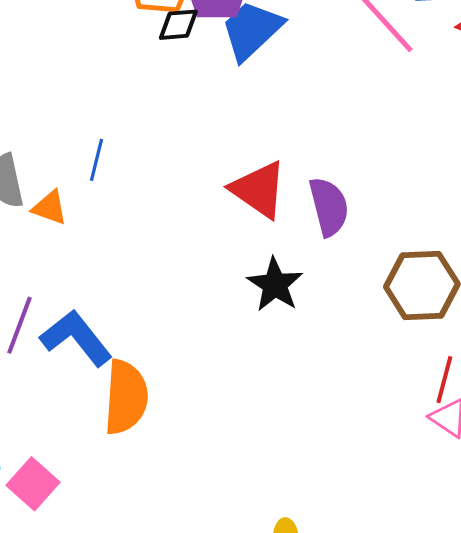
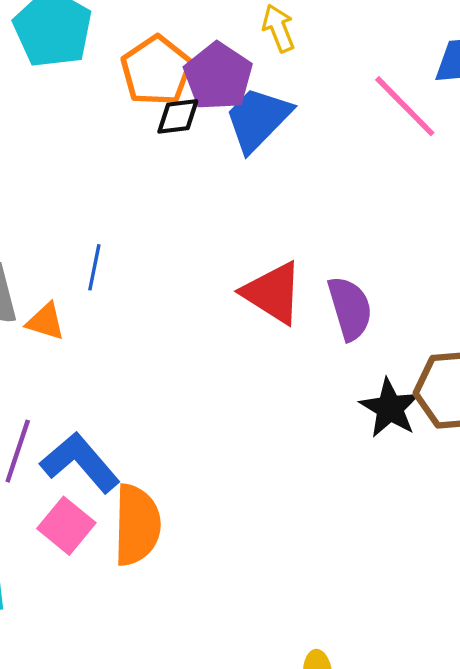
black star: (275, 285) -> (390, 408), moved
pink square: (33, 484) -> (66, 526), moved

